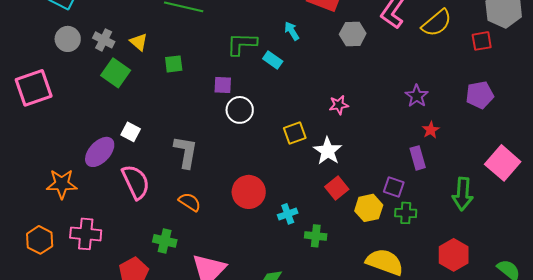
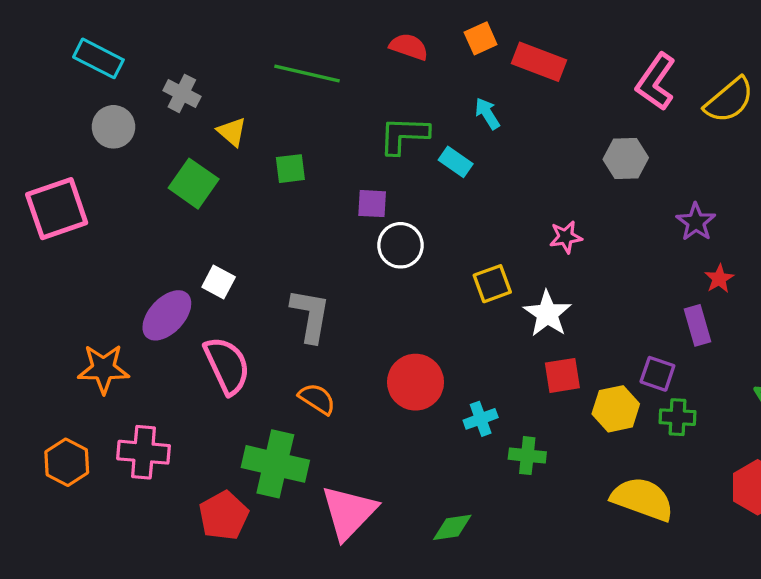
gray hexagon: (353, 34) -> (626, 159), moved
gray cross: (104, 40) -> (182, 93), moved
red square: (337, 188) -> (562, 375), turned 30
green cross: (165, 241) -> (275, 464), size x1.6

